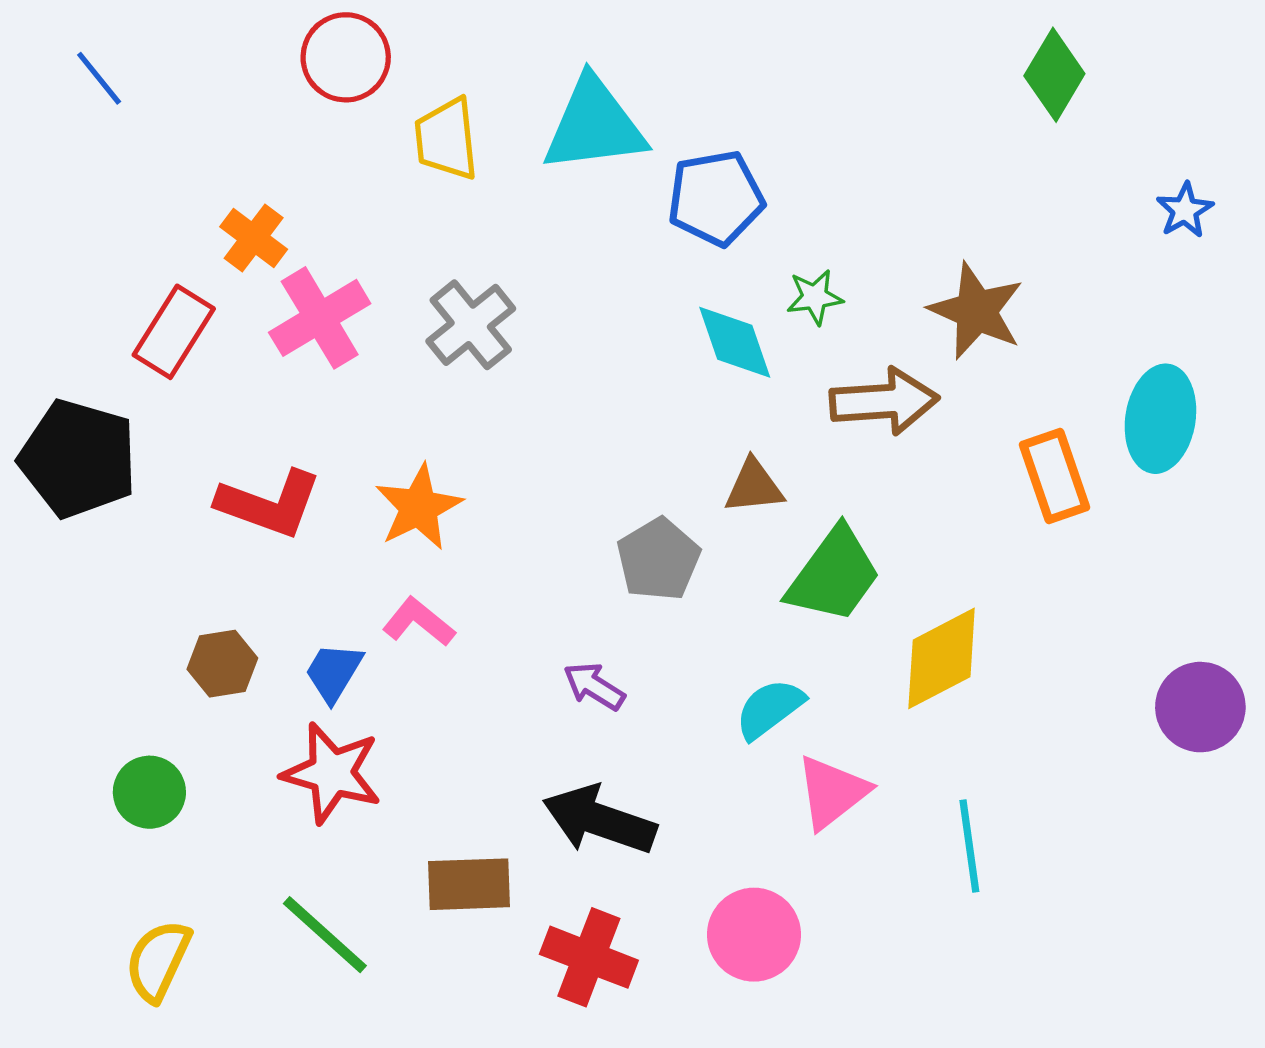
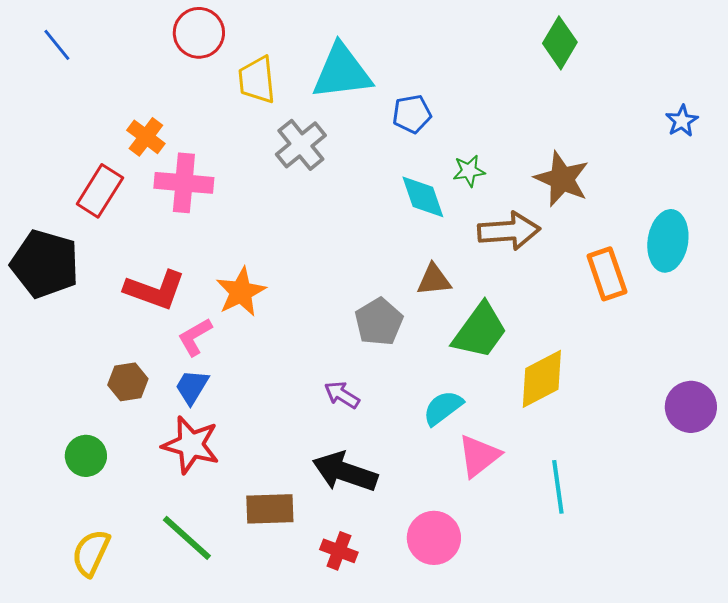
green diamond: (1054, 75) -> (560, 43), moved
blue pentagon: (716, 198) -> (412, 114), size x0.7
pink cross: (320, 318) -> (184, 183), turned 36
gray cross: (471, 325) -> (301, 145), moved
pink L-shape: (419, 622) -> (195, 337), moved, turned -69
red cross: (589, 957) -> (339, 551), size x0.7

